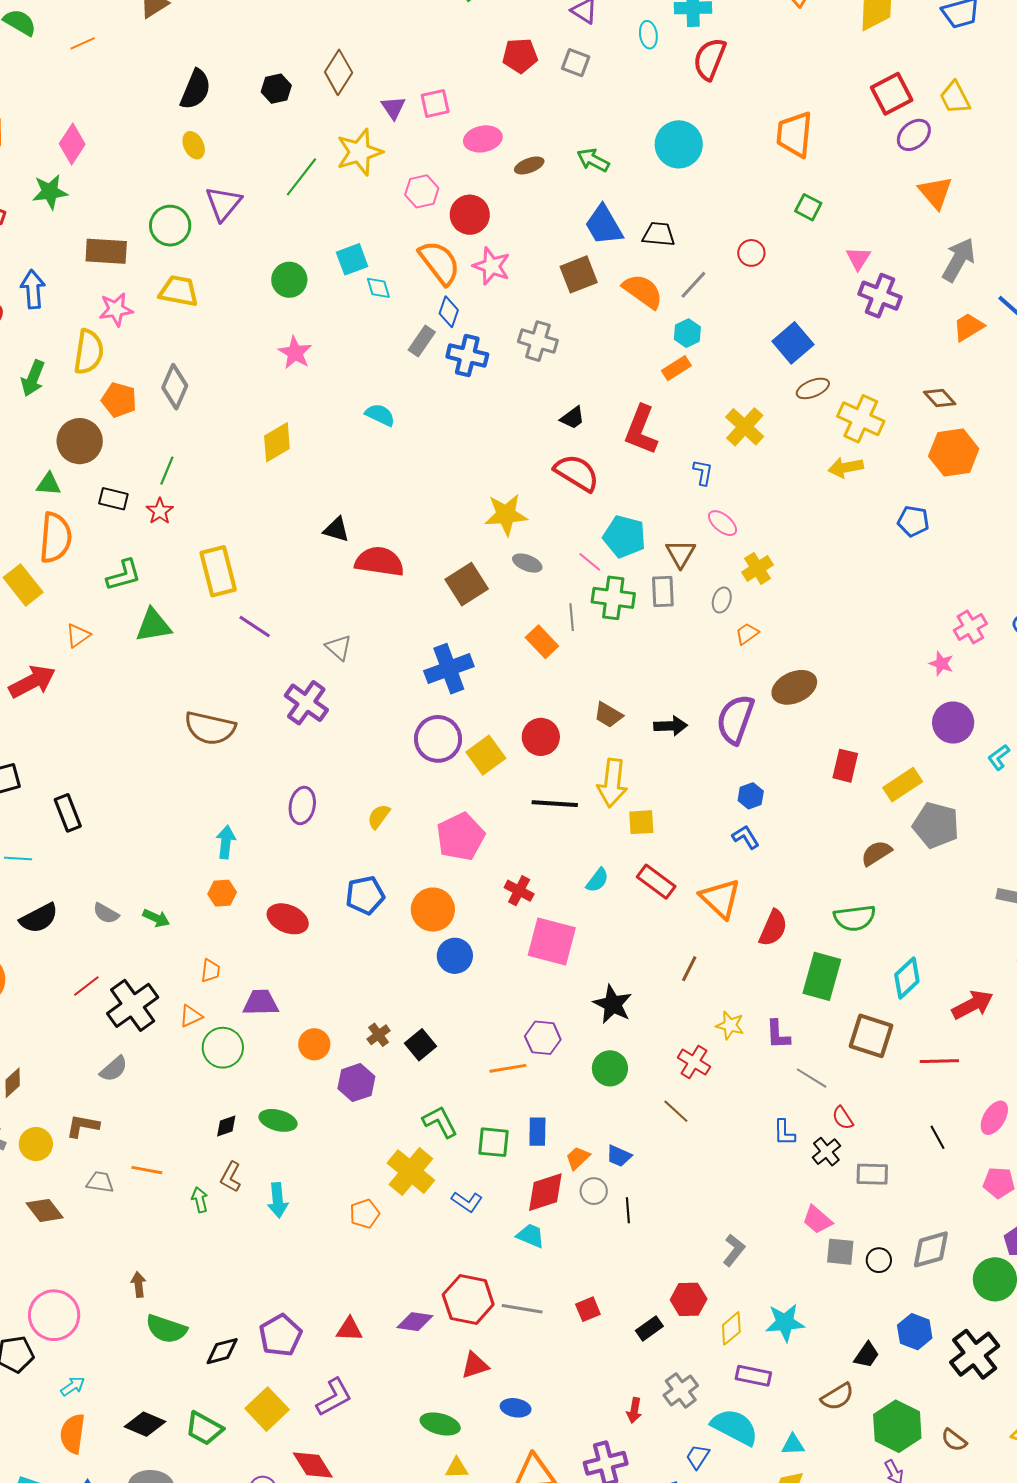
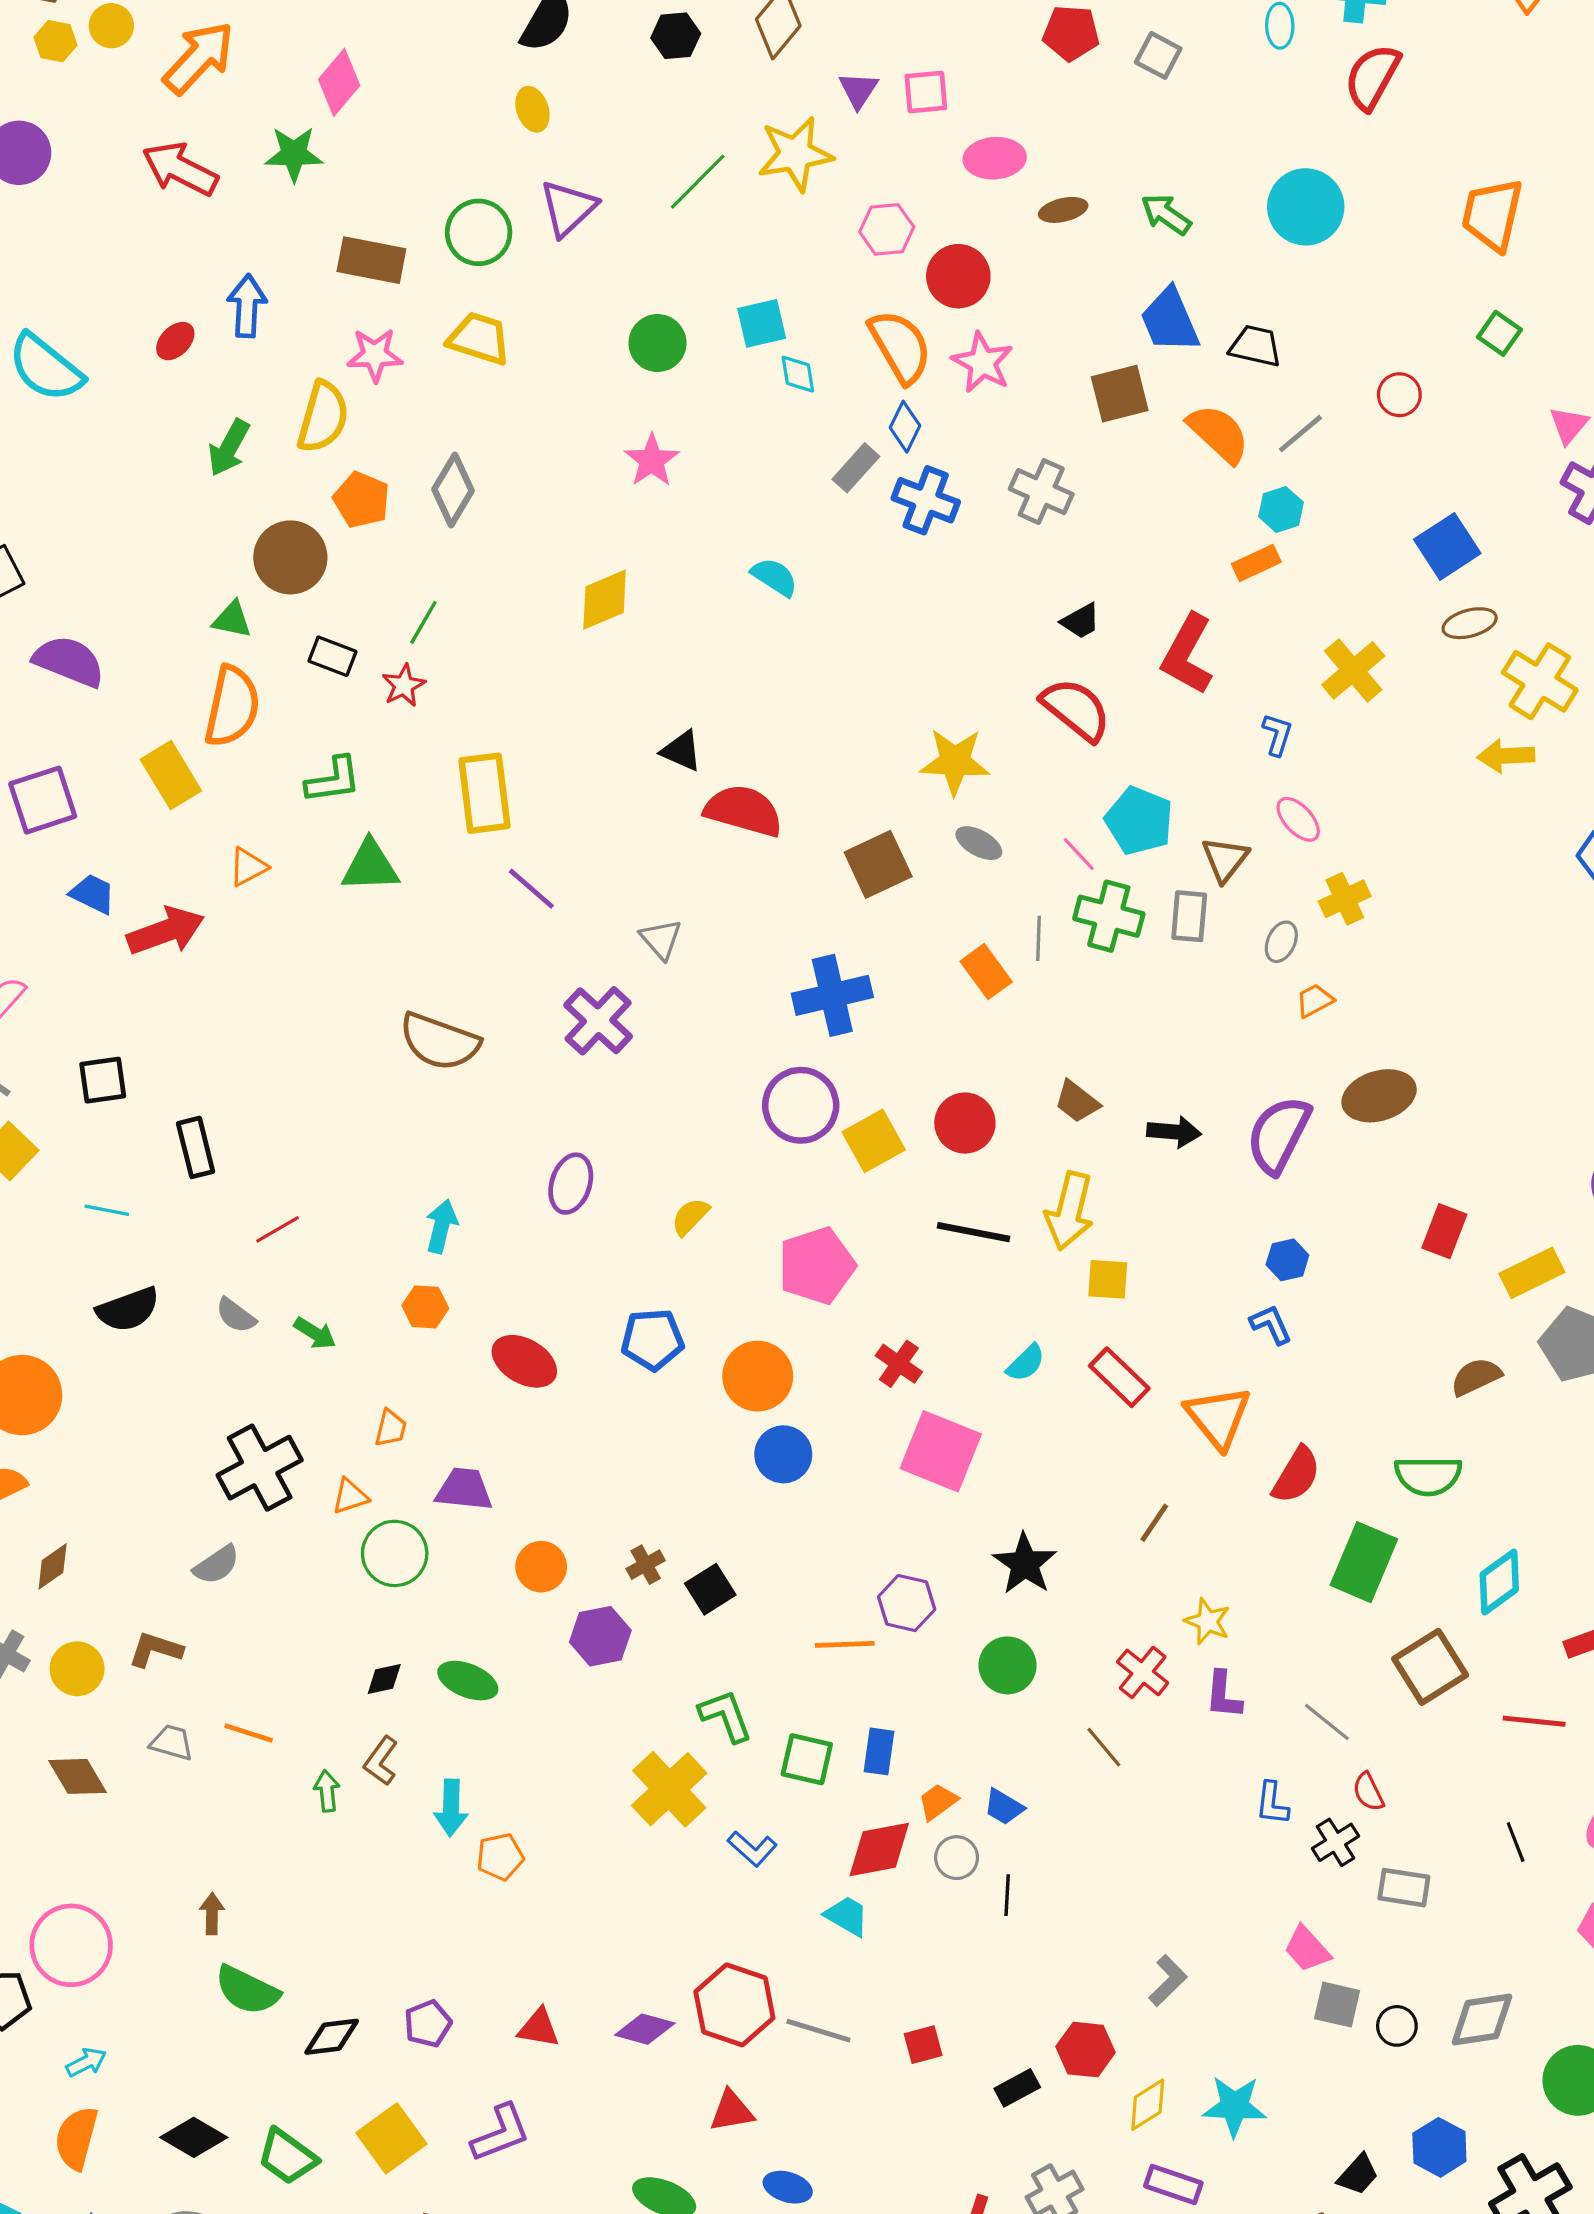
red line: (86, 986) -> (278, 1229), moved
purple L-shape: (778, 1034) -> (1223, 1695), moved
brown square: (871, 1036) -> (1430, 1667), turned 33
orange pentagon: (365, 1214) -> (500, 1857), moved
purple pentagon: (280, 1335) -> (428, 2024), size x0.7

